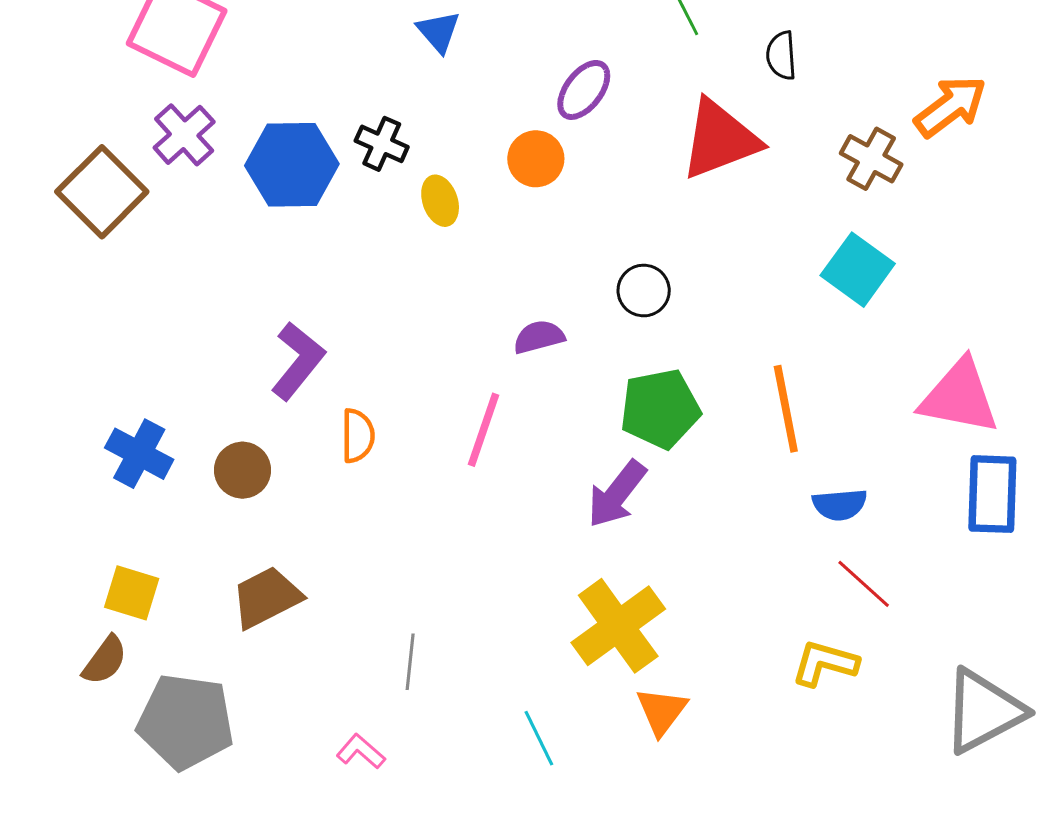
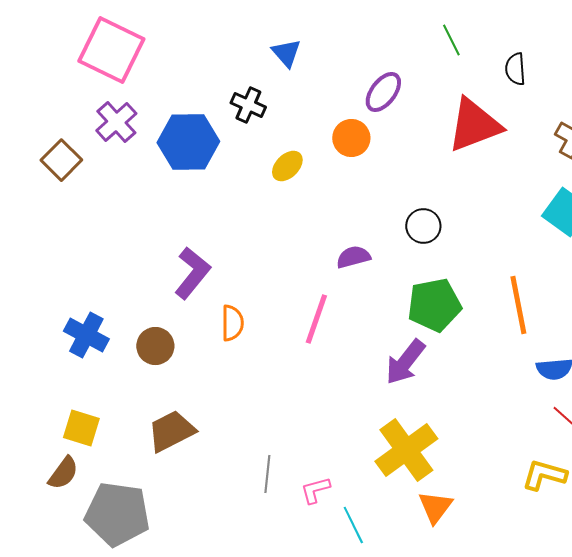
black cross: (382, 144) -> (248, 105), moved
brown square: (102, 192) -> (61, 160), size x0.7
yellow ellipse: (440, 201) -> (287, 166), turned 64
pink L-shape: (361, 752) -> (315, 490), moved, turned -56

